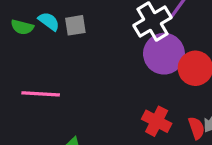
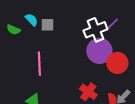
green semicircle: (22, 27) -> (13, 30), moved
pink line: (41, 94) -> (39, 64), moved, turned 75

